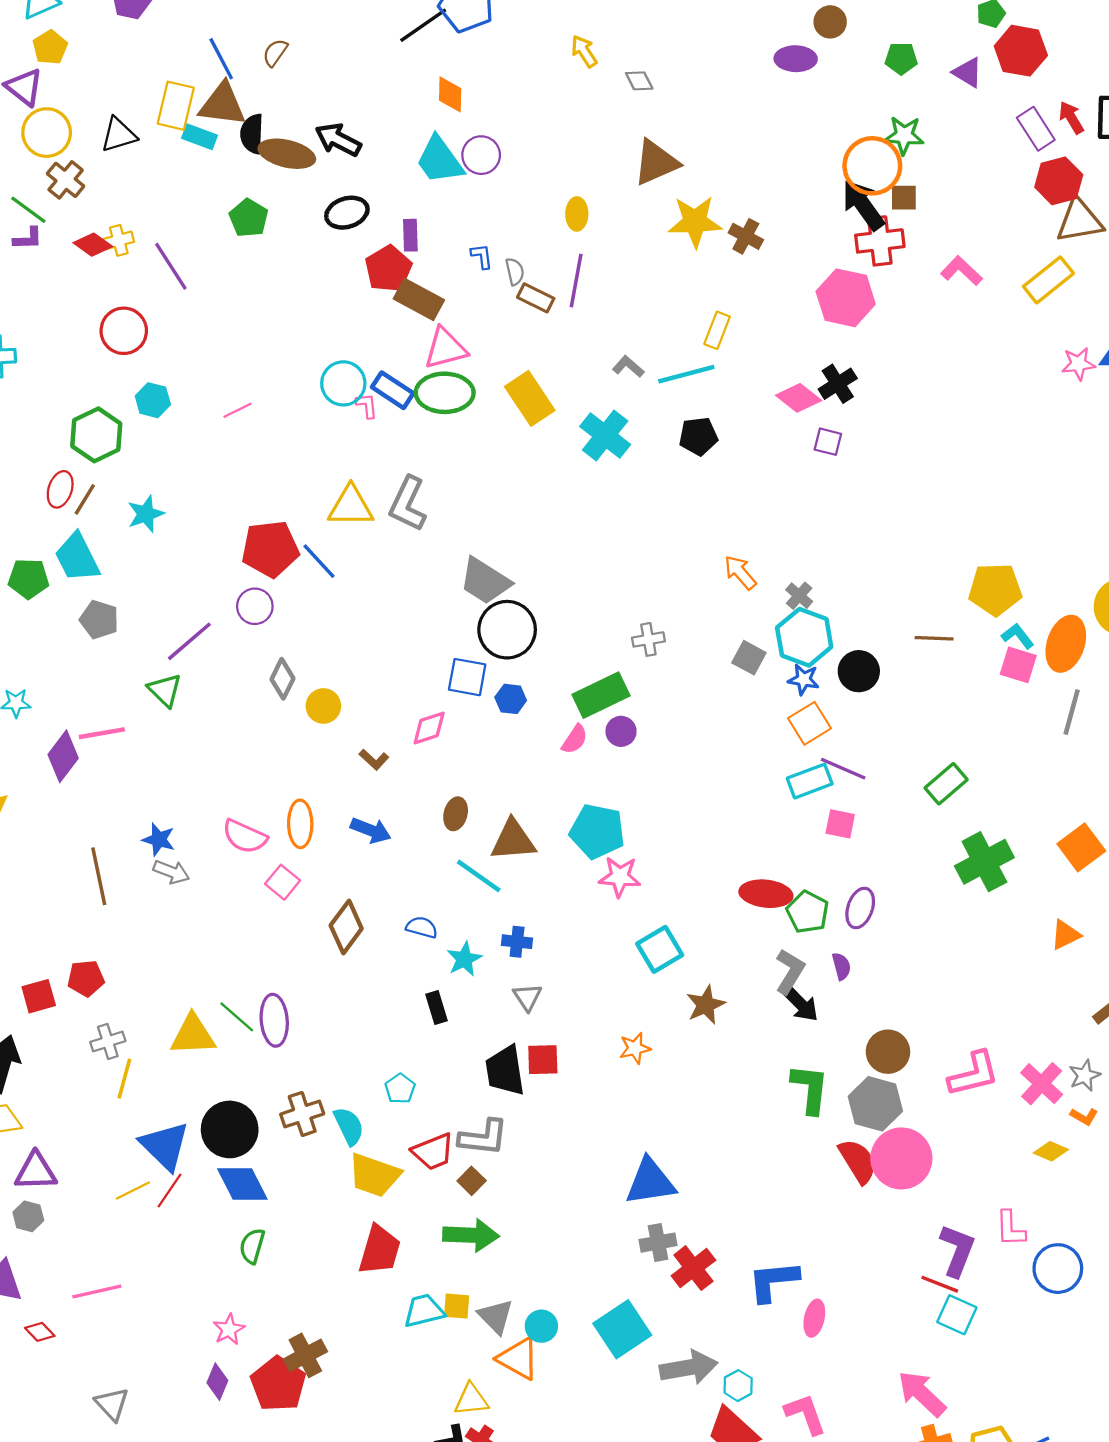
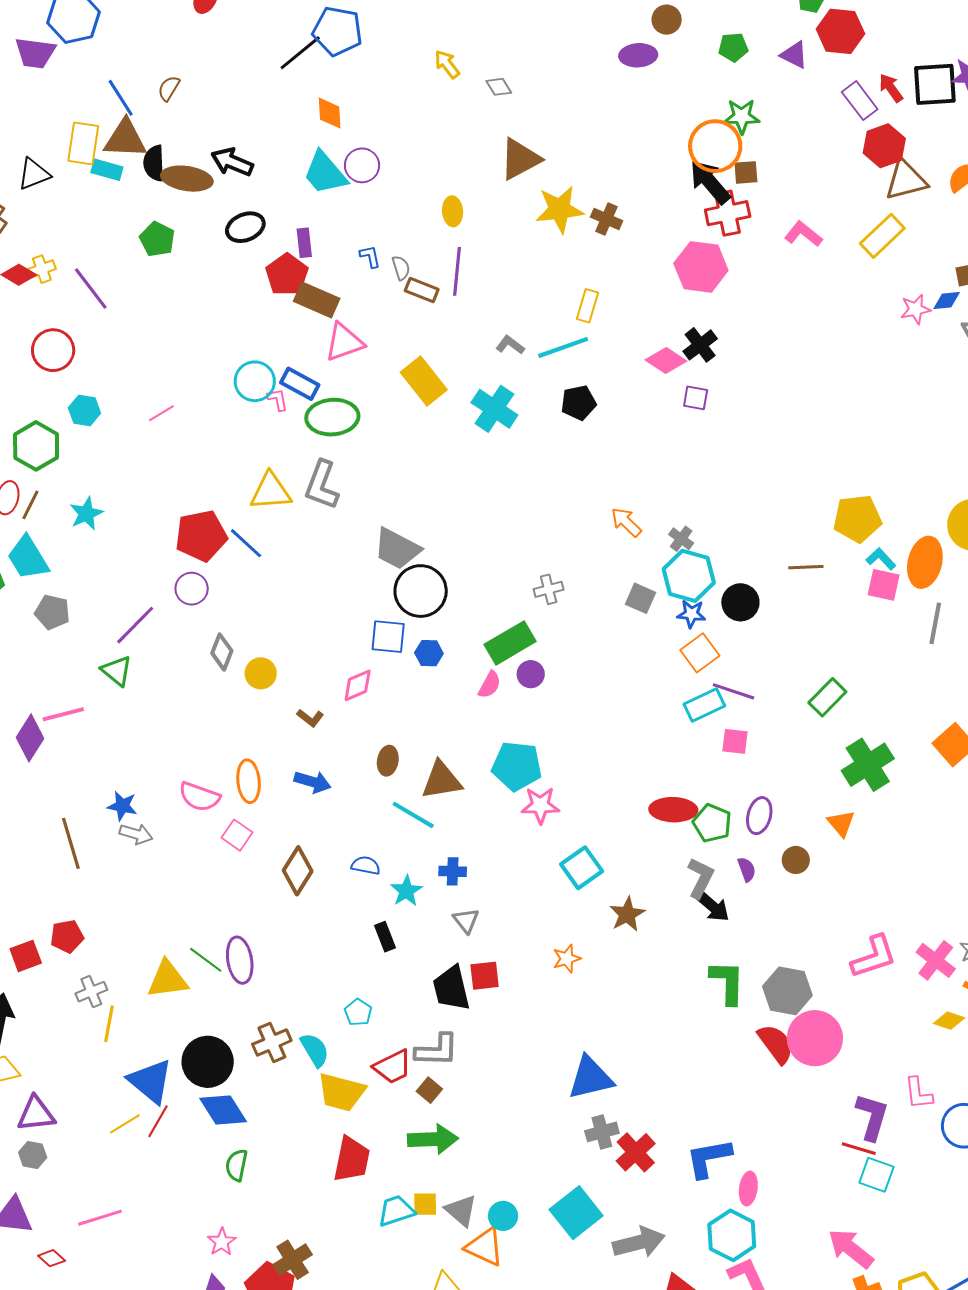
green ellipse: (445, 393) -> (332, 417), moved
orange triangle: (1065, 935) -> (841, 823), moved, turned -40
brown circle: (888, 1052) -> (796, 860), moved, size x0.7
cyan hexagon: (738, 1386) -> (732, 1235), moved, size x1.8

